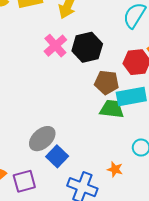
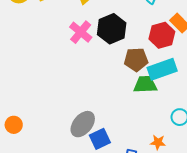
blue square: (57, 156) -> (100, 139), turned 30

